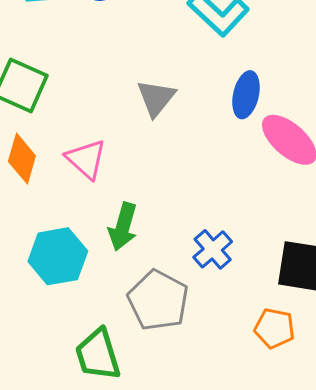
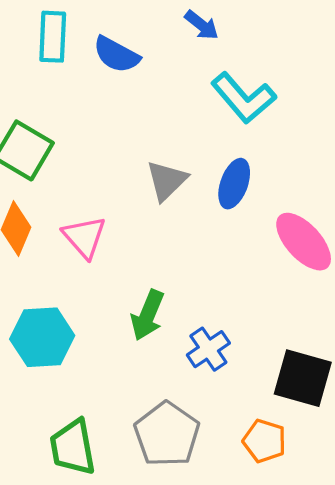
blue ellipse: (246, 95) -> (234, 184), moved
green arrow: (123, 227) -> (148, 315), moved
gray pentagon: (158, 300) -> (167, 434), moved

